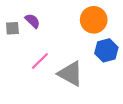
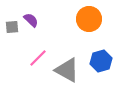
blue hexagon: (106, 50) -> (101, 61), moved

